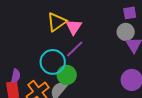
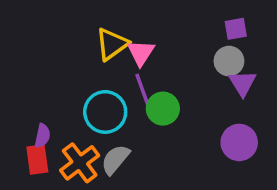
purple line: (75, 49) -> (142, 90), turned -66
green circle: (67, 75) -> (163, 109), moved

